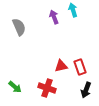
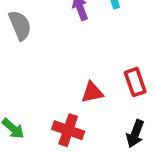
red rectangle: (80, 67) -> (135, 82), moved

